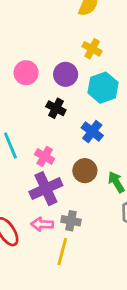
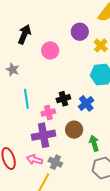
purple circle: (66, 74) -> (80, 32), moved
black cross: (56, 108) -> (63, 99), moved, turned 32
pink cross: (45, 156) -> (48, 112), turned 32

